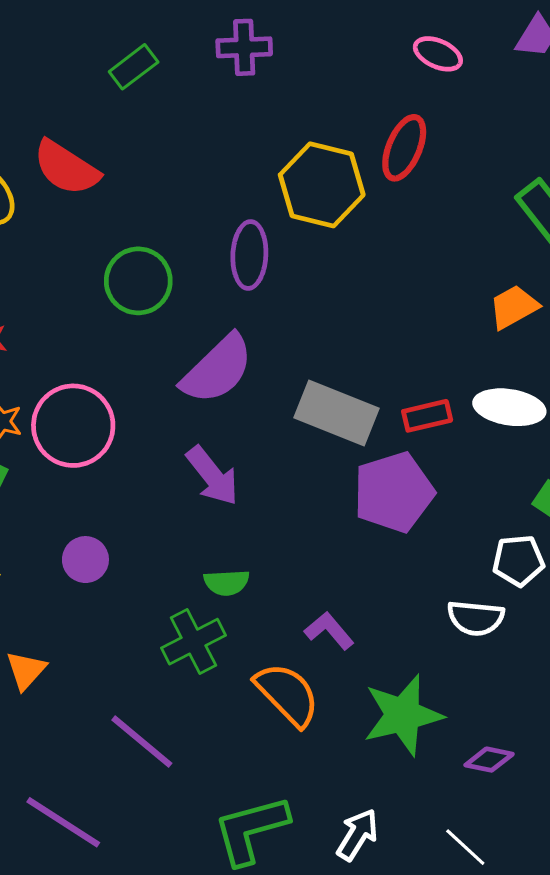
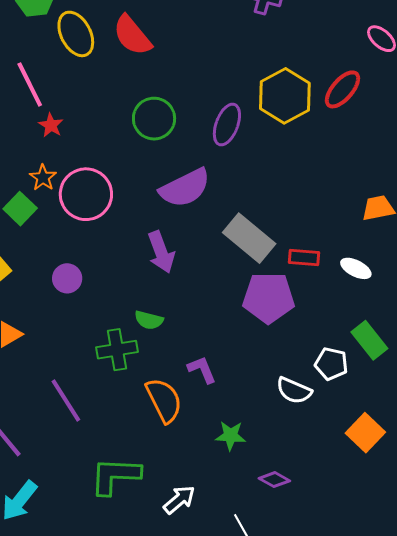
white ellipse: (509, 407) -> (356, 268), size x0.7
green star: (403, 715) -> (230, 436), size x0.6

